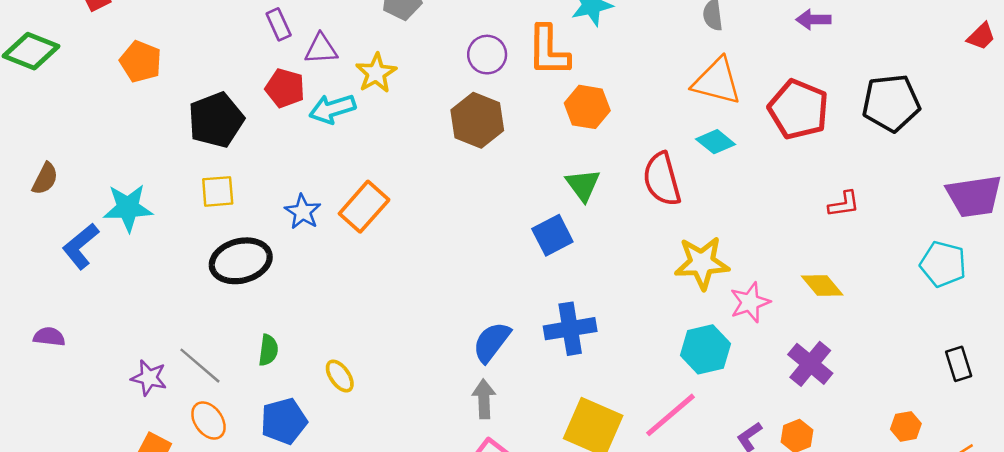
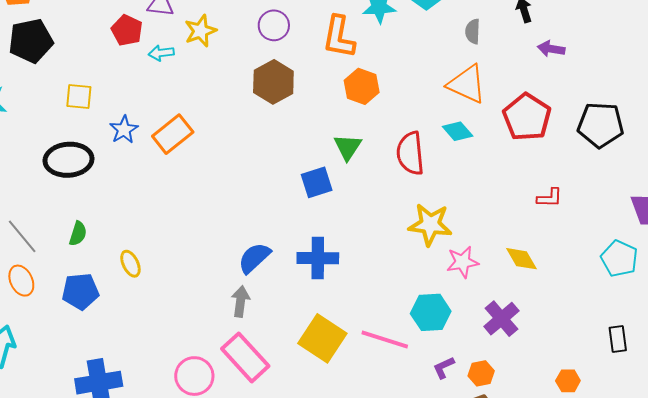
purple circle: (487, 55) -> (274, 25), moved
cyan arrow: (332, 109) -> (161, 53), size x0.7
black pentagon: (216, 120) -> (31, 41), moved
yellow square: (218, 191) -> (79, 97), moved
cyan hexagon: (705, 349) -> (431, 312), moved
pink line: (671, 415) -> (385, 340), turned 48

